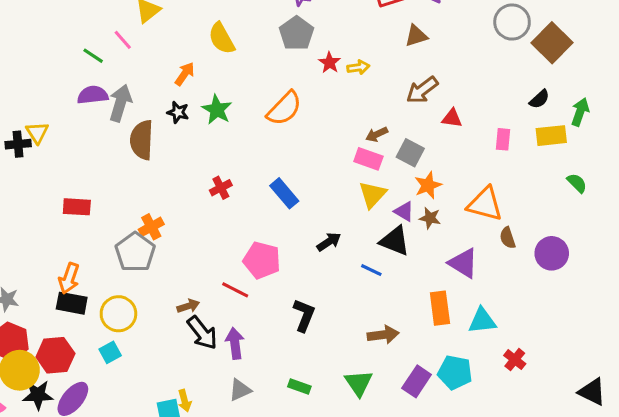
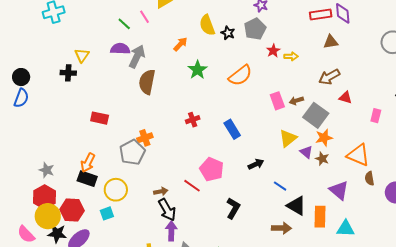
black star: (178, 112) -> (228, 33), moved
yellow triangle: (37, 133) -> (82, 55), moved
gray square: (410, 153) -> (316, 115), size x1.4
pink rectangle: (368, 159) -> (277, 101), moved, turned 42
black triangle: (395, 241) -> (296, 206), moved
purple arrow: (235, 343) -> (171, 231), moved

